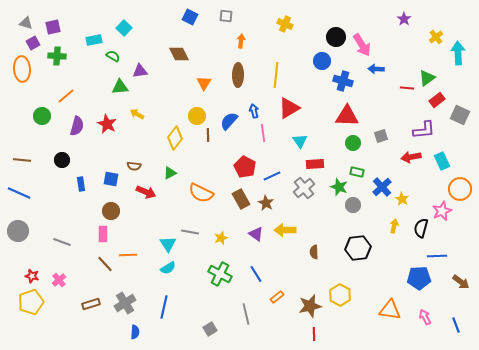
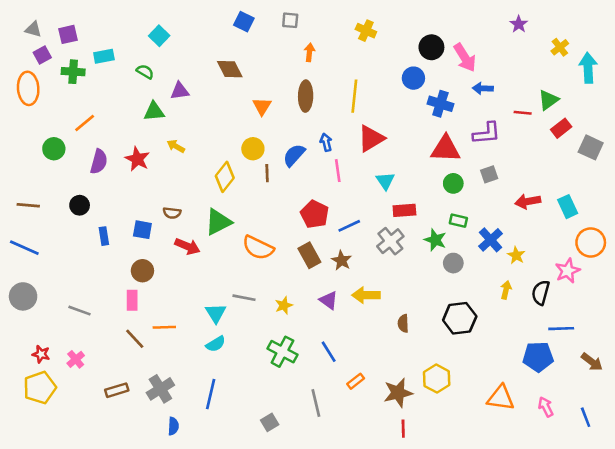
cyan rectangle: (94, 40) -> (104, 56), moved
purple L-shape: (424, 130) -> (487, 133), moved
green triangle: (170, 173) -> (218, 222), size x1.6

